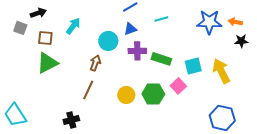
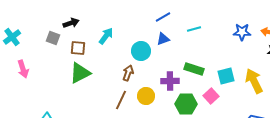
blue star: (209, 22) -> (242, 32), size x0.7
purple cross: (137, 51) -> (170, 81), moved
yellow circle: (126, 95) -> (146, 96), moved

